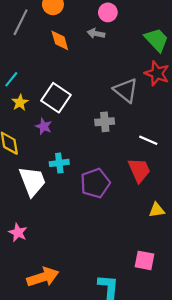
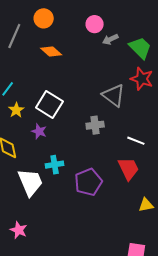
gray arrow: (96, 34) -> (110, 39), moved, turned -35
orange diamond: (60, 40) -> (51, 52), turned -30

